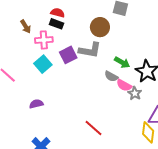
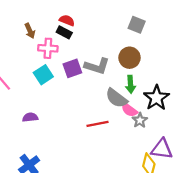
brown circle: (100, 27) -> (130, 58), moved
green arrow: (122, 62) -> (130, 84), turned 49
gray semicircle: (111, 76) -> (117, 98), size x1.5
red line: (94, 128) -> (98, 124), moved, turned -60

